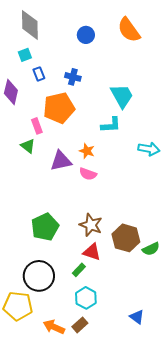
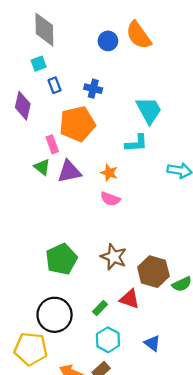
orange semicircle: (129, 30) -> (139, 35), moved
purple triangle: (61, 161) -> (69, 172), moved
red triangle: (92, 252) -> (130, 299), moved
blue triangle: (137, 317) -> (152, 343), moved

